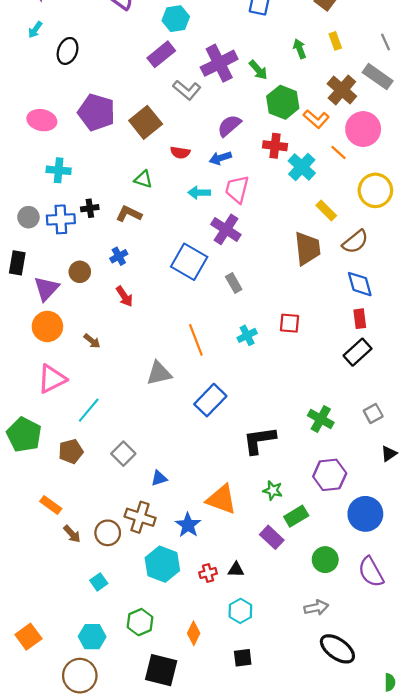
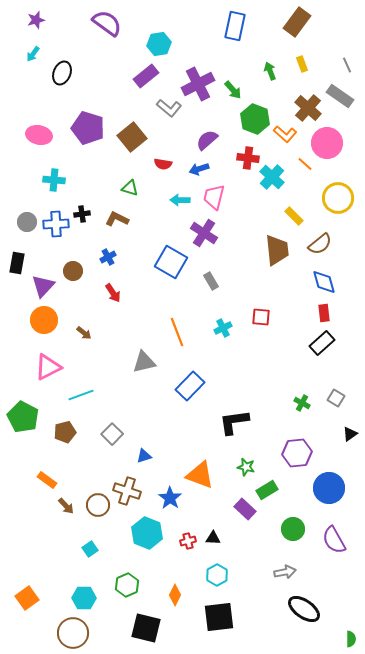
cyan line: (89, 410) -> (81, 395), turned 30
gray square: (373, 413) -> (336, 398), turned -30
green cross: (321, 419) -> (302, 403), moved, size x0.7
black square: (243, 658) -> (219, 617), size x1.8

